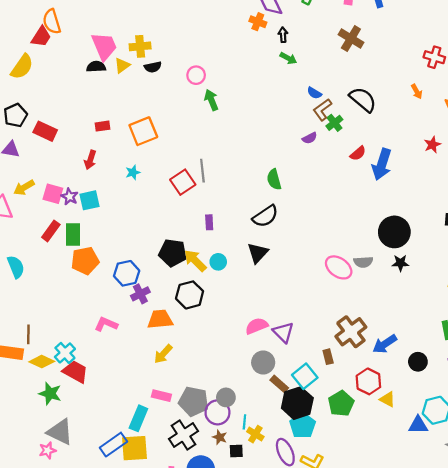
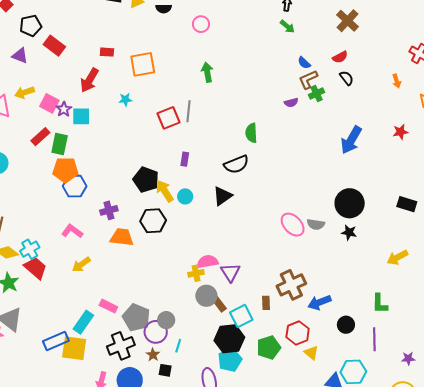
green arrow: (211, 100) -> (207, 72), moved
black semicircle: (363, 100) -> (347, 78), size x0.6
red semicircle: (358, 153) -> (340, 57), moved
red arrow: (90, 160) -> (89, 80), size x1.4
blue hexagon: (127, 273) -> (75, 186), moved
yellow arrow: (163, 354) -> (81, 264), moved
brown rectangle: (279, 384) -> (219, 303), moved
yellow cross: (255, 434) -> (196, 273), moved, turned 35

